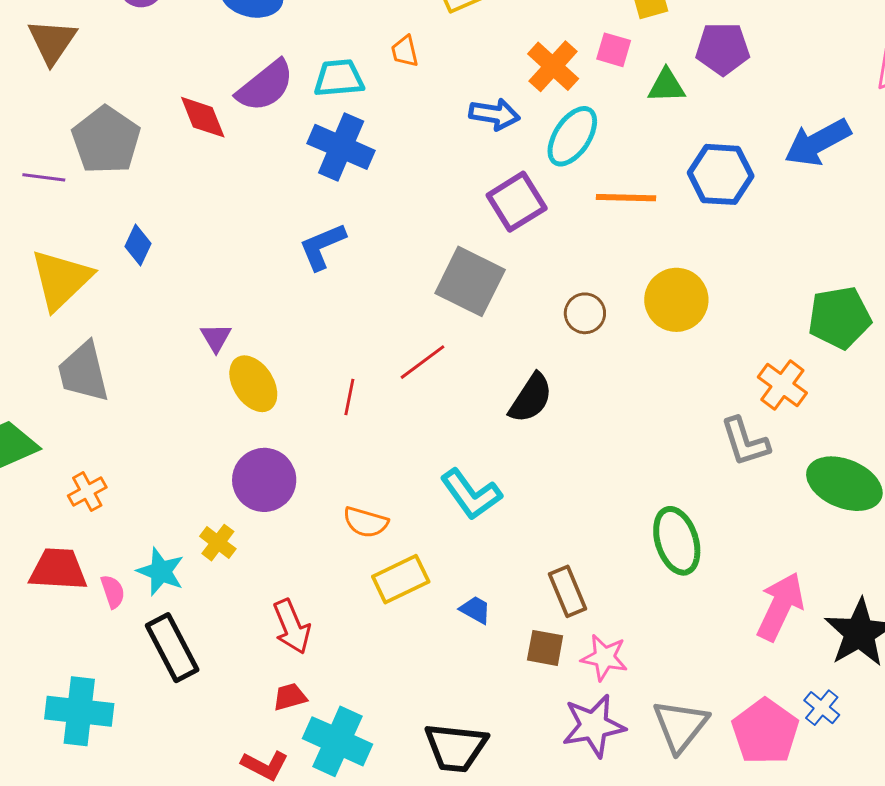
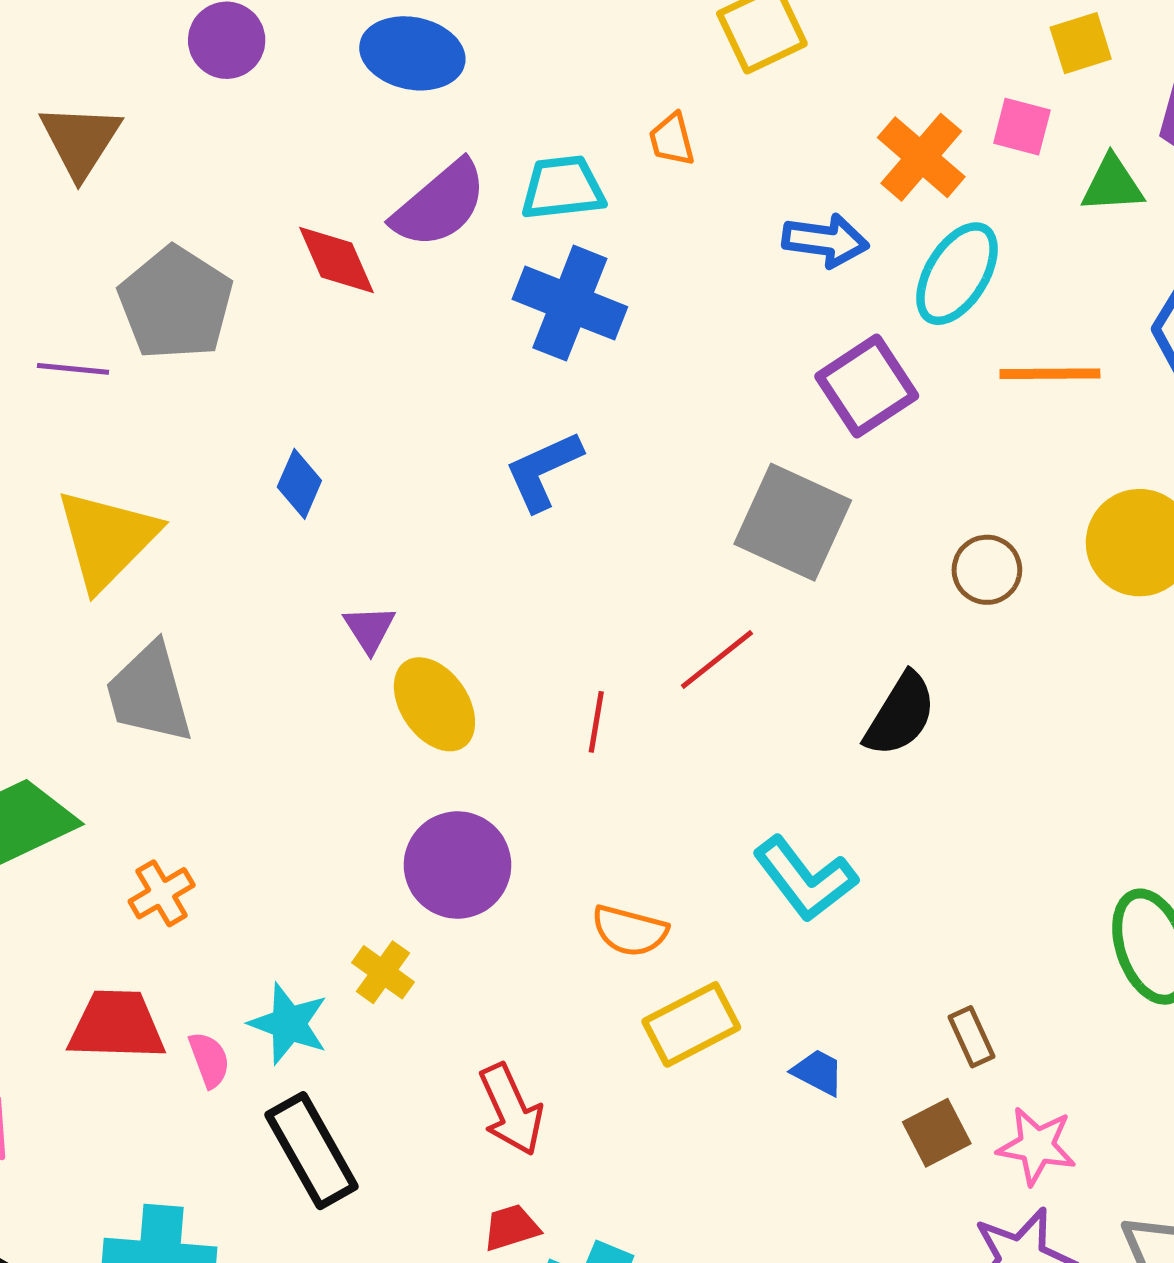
blue diamond: (138, 245) -> (299, 484), moved
brown rectangle: (567, 591) -> (971, 1037), size x0.7
brown square: (545, 648) -> (937, 1133), turned -36

